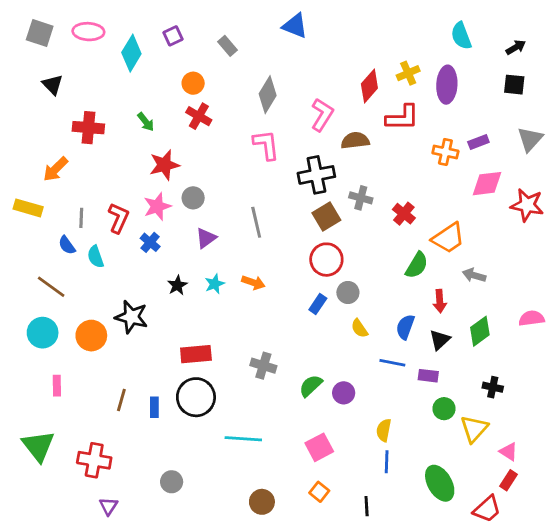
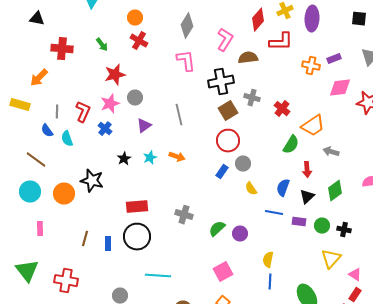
black triangle: (53, 85) -> (37, 19), turned -35
green circle: (444, 409) -> (322, 226), moved
cyan line: (243, 439) -> (158, 276), moved

